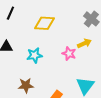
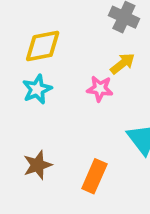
cyan star: (35, 55) -> (37, 89), moved

